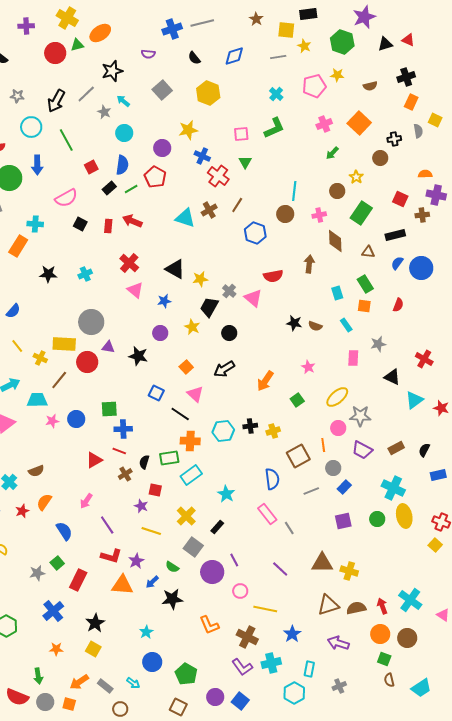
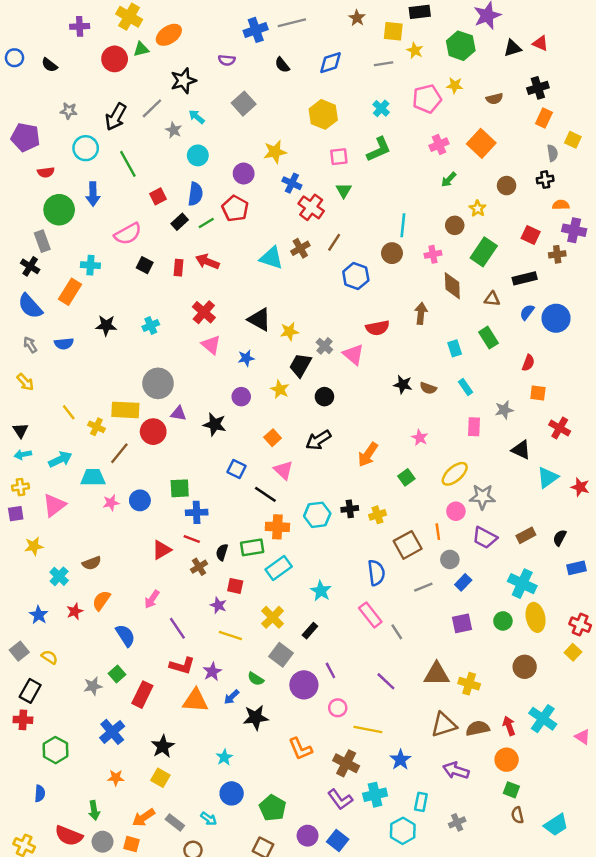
yellow hexagon: (208, 93) -> (323, 114), moved
black cross: (394, 139) -> (545, 180), moved
orange square: (364, 306) -> (538, 393), moved
blue semicircle: (13, 311) -> (64, 344), moved, turned 42
brown circle: (407, 638) -> (525, 667), moved

